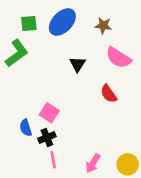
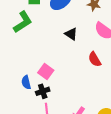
black triangle: (77, 64) -> (71, 34), turned -32

